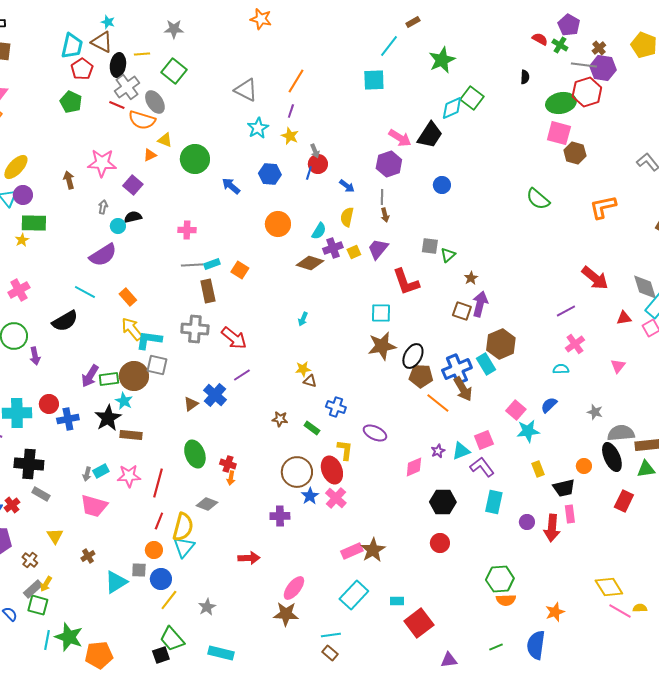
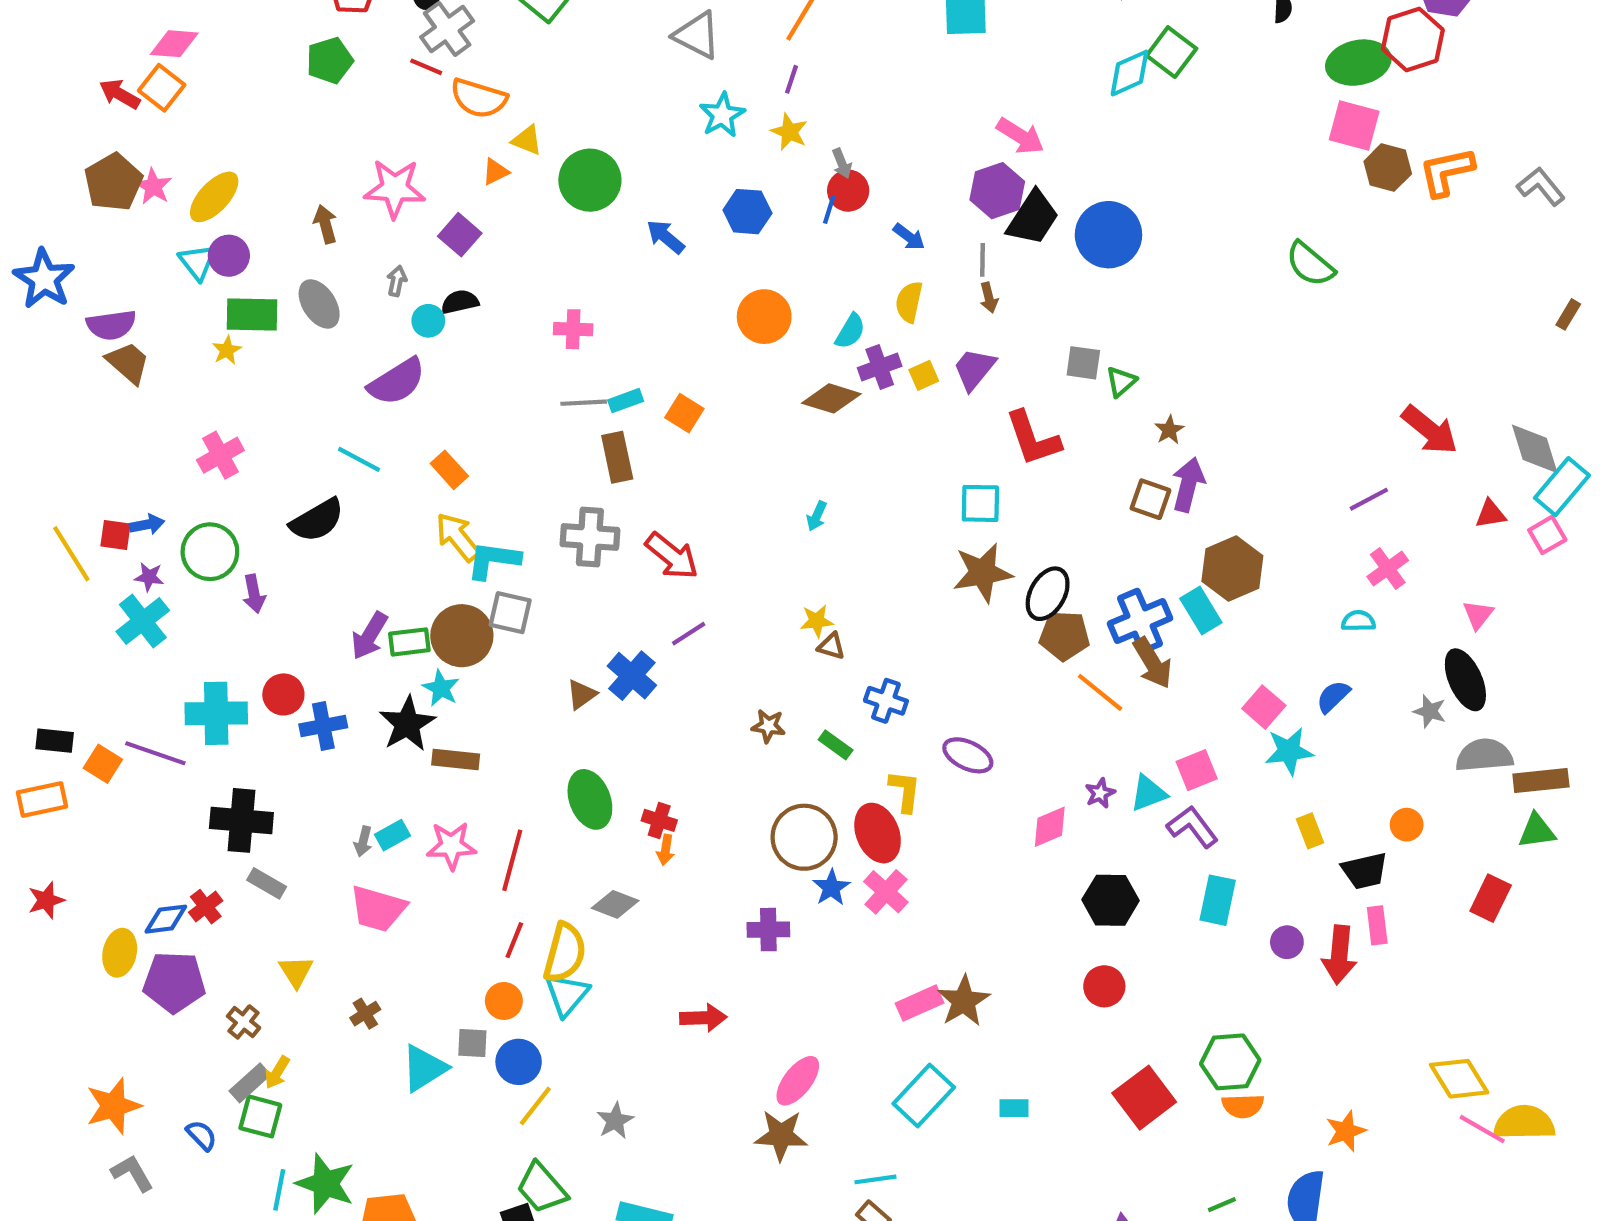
green pentagon: (71, 102) -> (330, 60), turned 30
gray ellipse: (155, 102) -> (319, 304), moved
black trapezoid: (430, 135) -> (1033, 218), moved
blue circle: (442, 185) -> (1108, 235), size x1.8
orange L-shape: (603, 207) -> (1446, 172), moved
black ellipse: (612, 457) -> (1465, 680), moved
yellow semicircle: (640, 608) -> (1524, 1123), size x2.0
red square: (419, 623) -> (1144, 1098), moved

